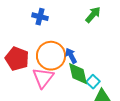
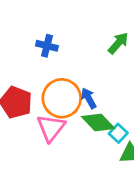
green diamond: (78, 74) -> (98, 122), turned -30

